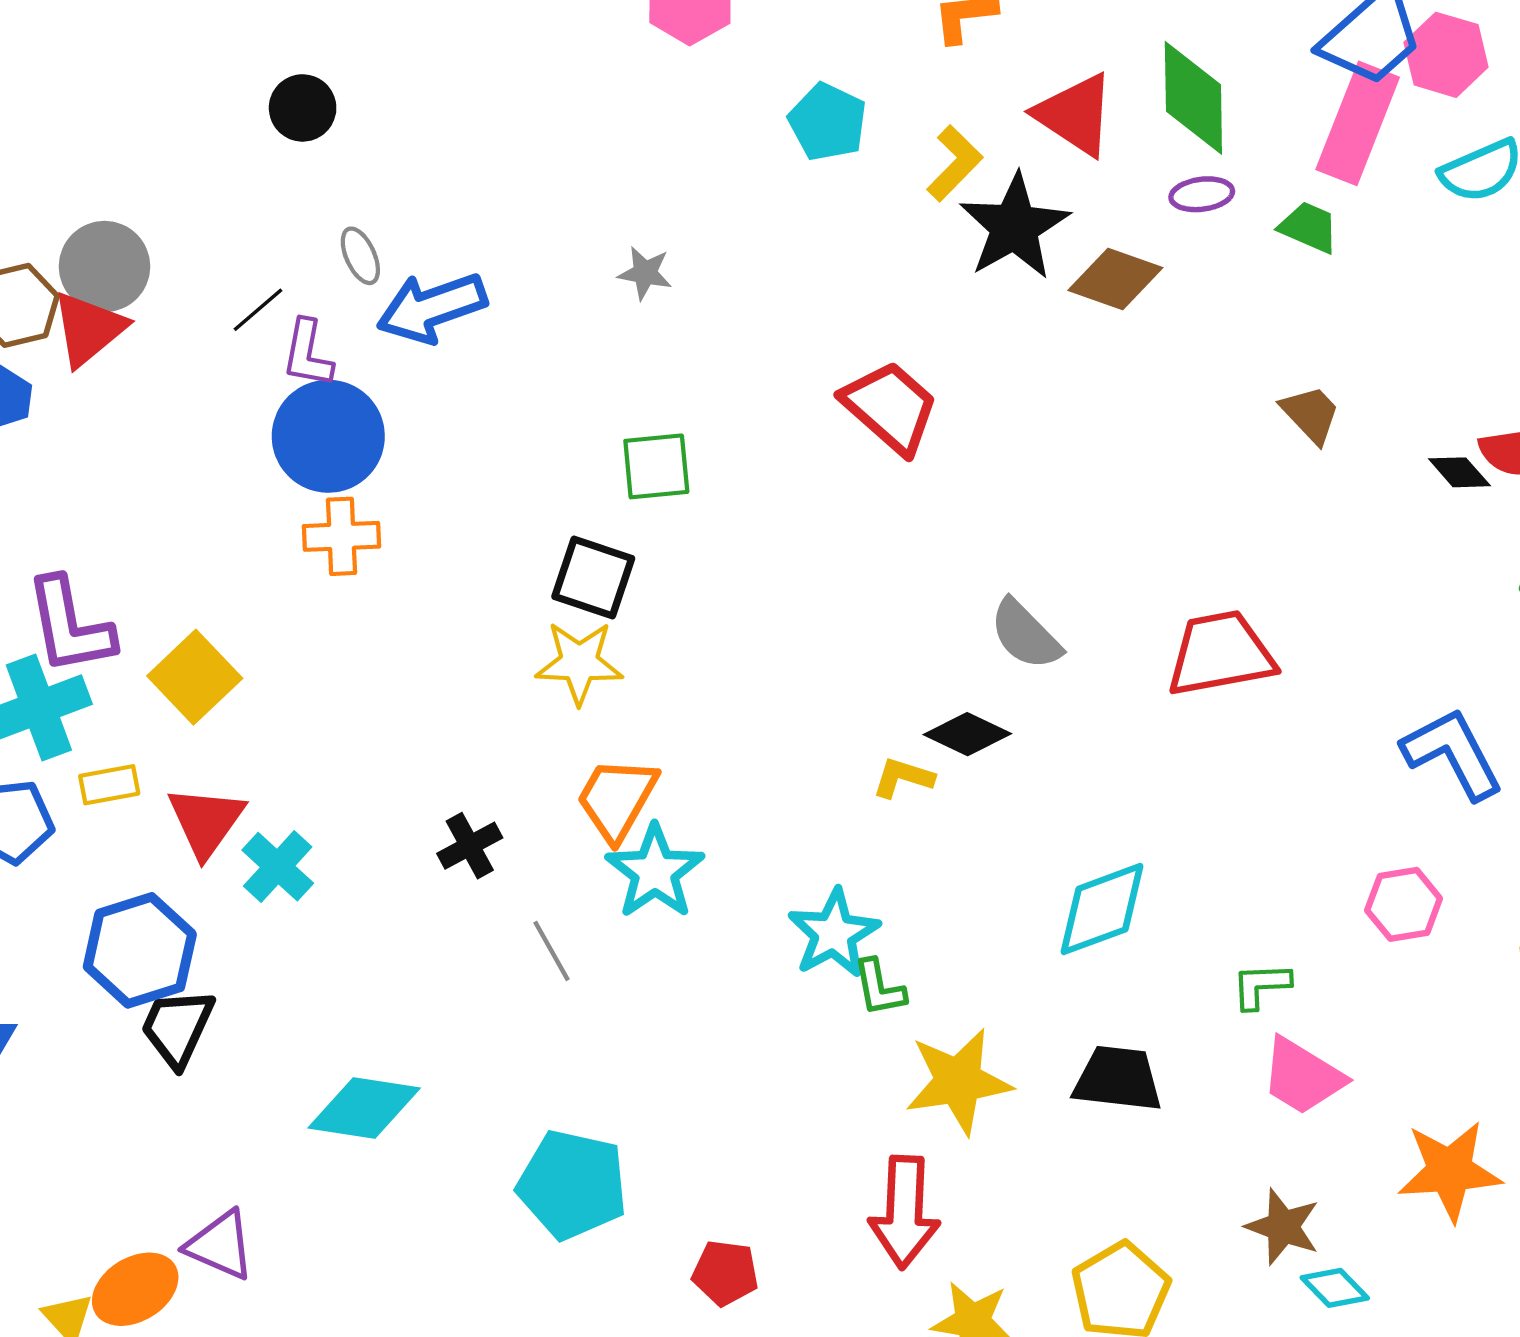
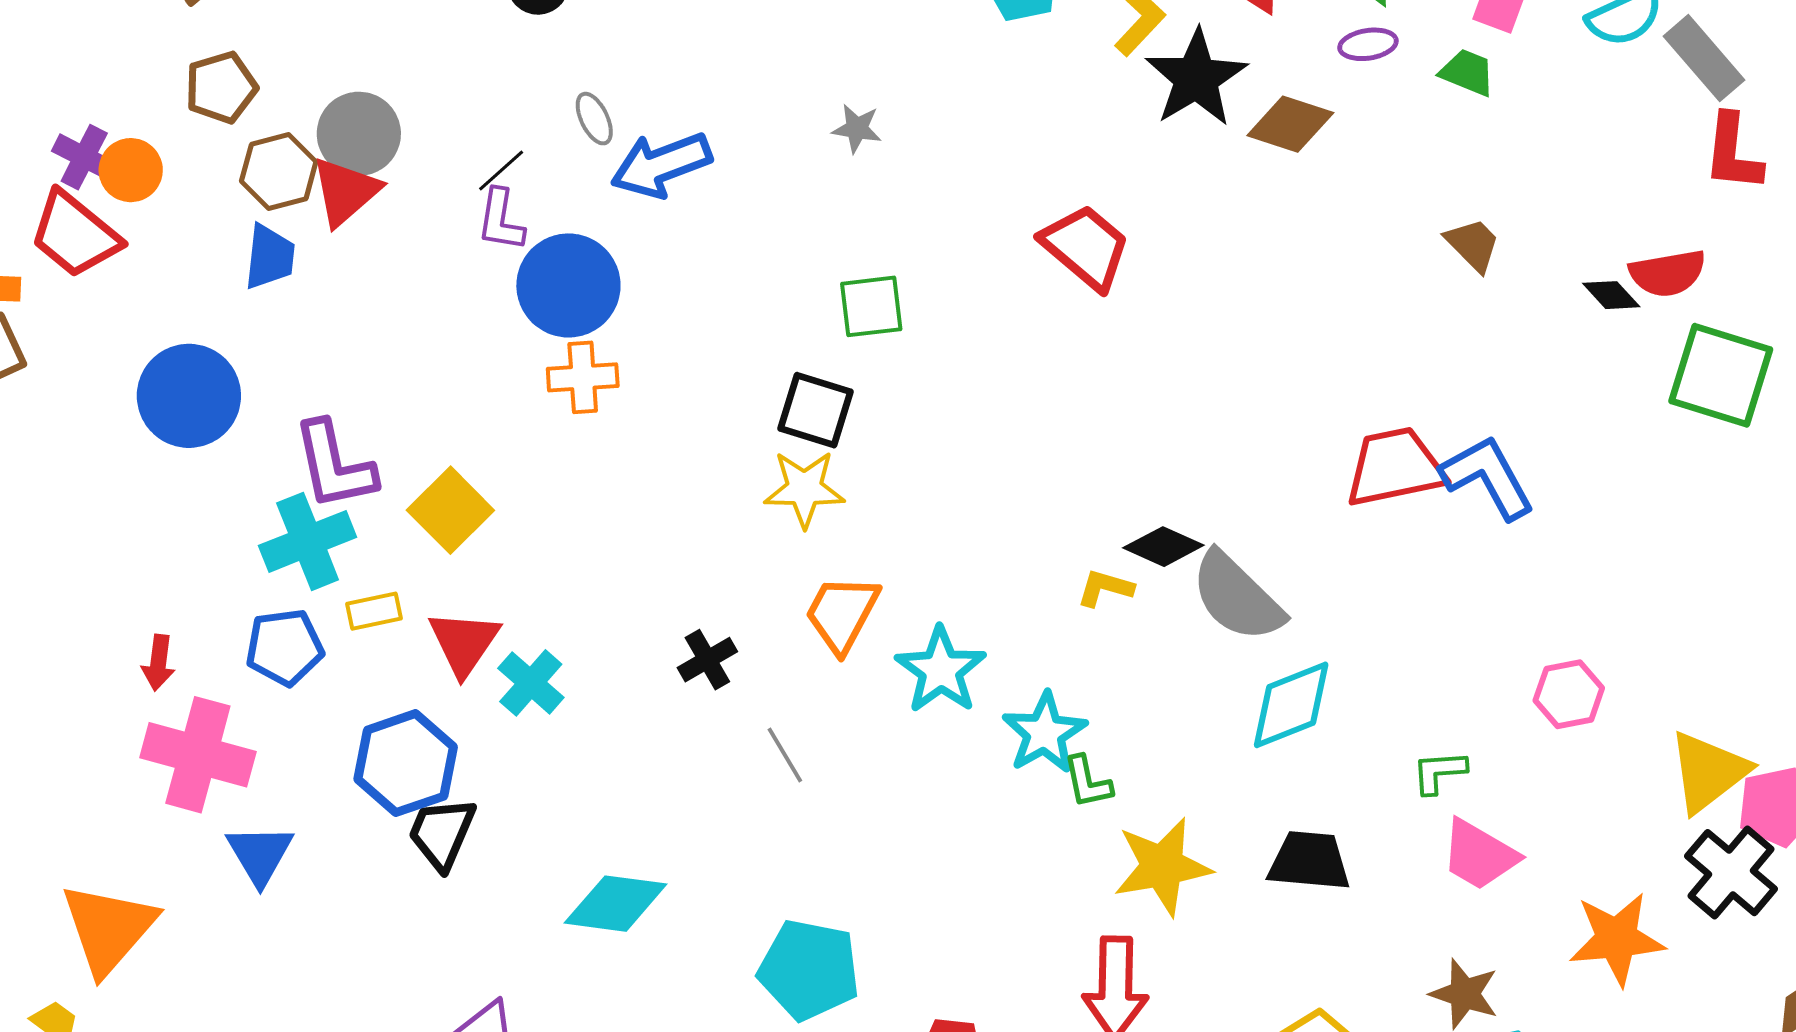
purple L-shape: (308, 354) -> (501, 220), moved
gray semicircle: (1025, 635) -> (1237, 597), moved, size x1.4
blue L-shape: (1453, 753) -> (1488, 477), moved
cyan star: (655, 872) -> (941, 670), moved

